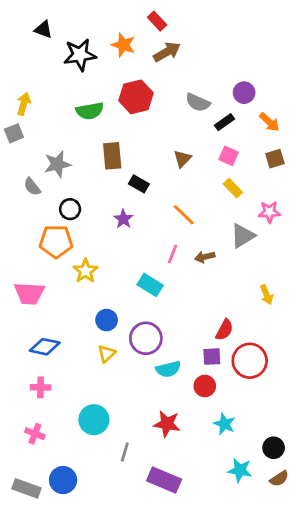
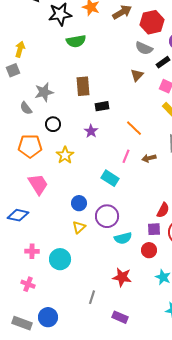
red hexagon: (136, 97) -> (152, 22), moved
green semicircle: (90, 111) -> (76, 41), moved
brown triangle: (182, 159) -> (137, 75), moved
black rectangle: (139, 184) -> (102, 106), turned -40
orange pentagon: (56, 241) -> (30, 146), moved
yellow star: (85, 271) -> (65, 155), moved
pink trapezoid: (29, 293) -> (38, 184), moved, turned -125
blue diamond: (45, 347) -> (18, 215), moved
cyan circle: (94, 420) -> (60, 259), moved
purple rectangle: (164, 480) -> (120, 317), size x0.7

